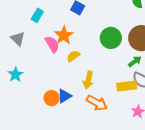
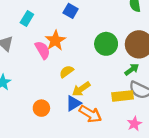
yellow semicircle: (73, 56) -> (67, 72), moved
yellow arrow: (88, 80) -> (81, 89), turned 42
blue triangle: (64, 96) -> (73, 103), moved

